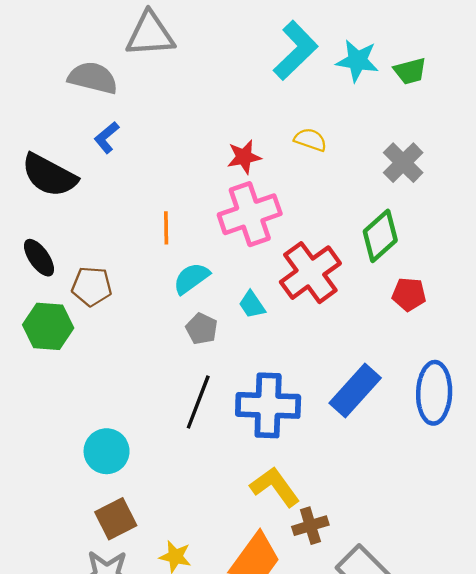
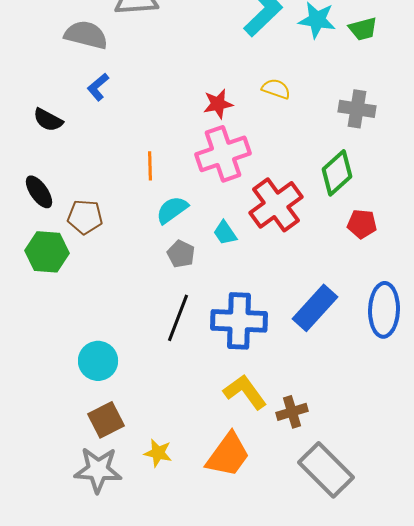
gray cross: (403, 163) -> (357, 109), turned -36
black semicircle: (49, 175) -> (48, 120), size x0.6
brown cross: (310, 526) -> (292, 412), moved

